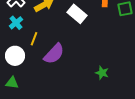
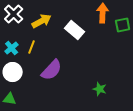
cyan cross: (16, 23) -> (12, 48), moved
yellow line: (34, 39) -> (32, 47), moved

